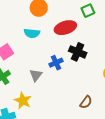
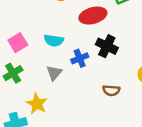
cyan semicircle: (32, 33) -> (54, 40), moved
brown semicircle: (86, 102) -> (111, 90), moved, turned 56

